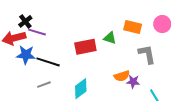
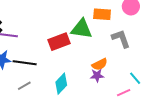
green triangle: (110, 38) -> (82, 29), size x1.6
purple star: (133, 82) -> (97, 75), moved

